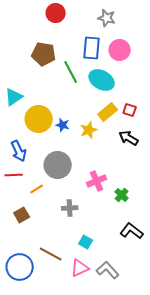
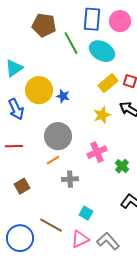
yellow star: (89, 130) -> (102, 115), moved
blue arrow: (19, 151) -> (16, 109), moved
orange line: (37, 189) -> (53, 160), moved

